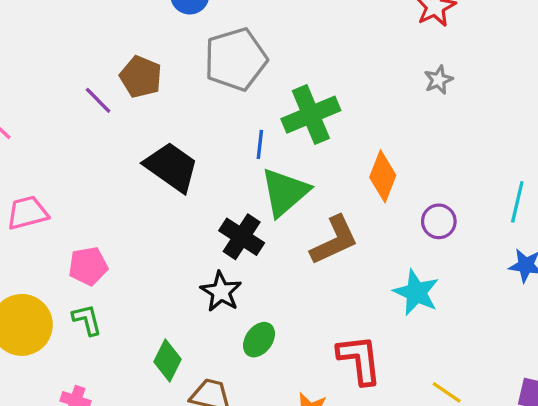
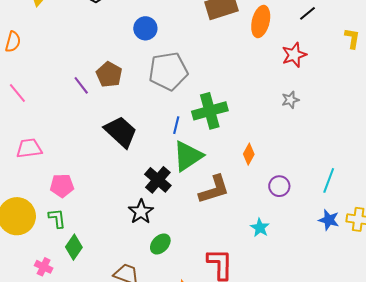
orange diamond: (383, 176) -> (249, 154), size x0.7
cyan star: (416, 292) -> (260, 228), size x0.7
green diamond: (167, 360) -> (74, 247), moved

